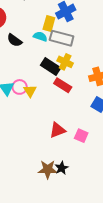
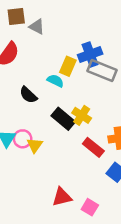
gray rectangle: (62, 38) -> (102, 71), moved
black semicircle: (15, 40) -> (28, 95), moved
red rectangle: (63, 85) -> (93, 147), moved

